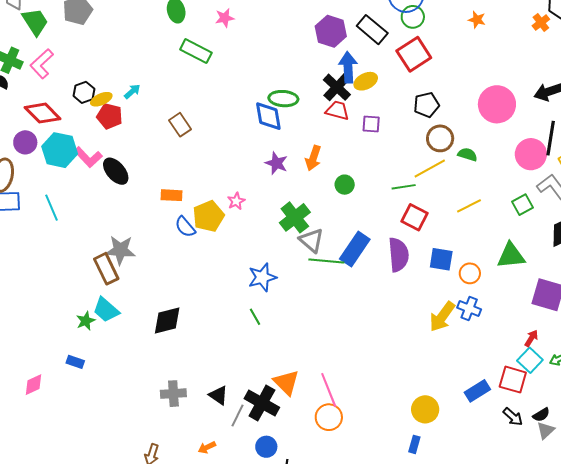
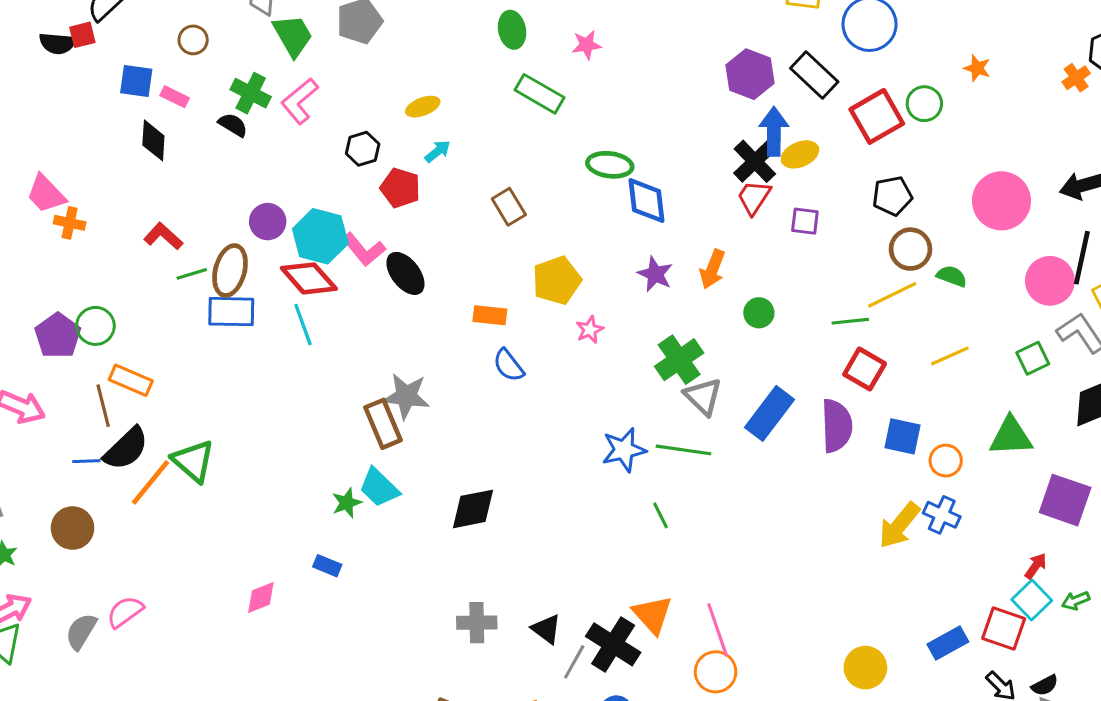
green circle: (413, 17) -> (924, 104), moved
yellow ellipse: (101, 99) -> (423, 107), moved
green ellipse: (283, 99) -> (610, 165), moved
red trapezoid: (337, 110) -> (754, 197), turned -75
red diamond: (42, 113) -> (309, 278), moved
yellow pentagon: (208, 216) -> (557, 280), moved
green line: (326, 261) -> (684, 450), moved
green line: (255, 317) -> (660, 515), moved

